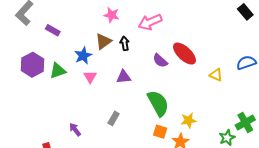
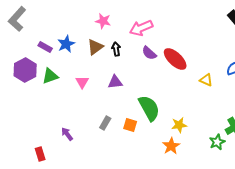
purple rectangle: (53, 30) -> (45, 47), moved
blue star: (83, 56) -> (66, 44), moved
purple semicircle: (160, 61) -> (149, 53), moved
orange square: (160, 132) -> (130, 125), moved

